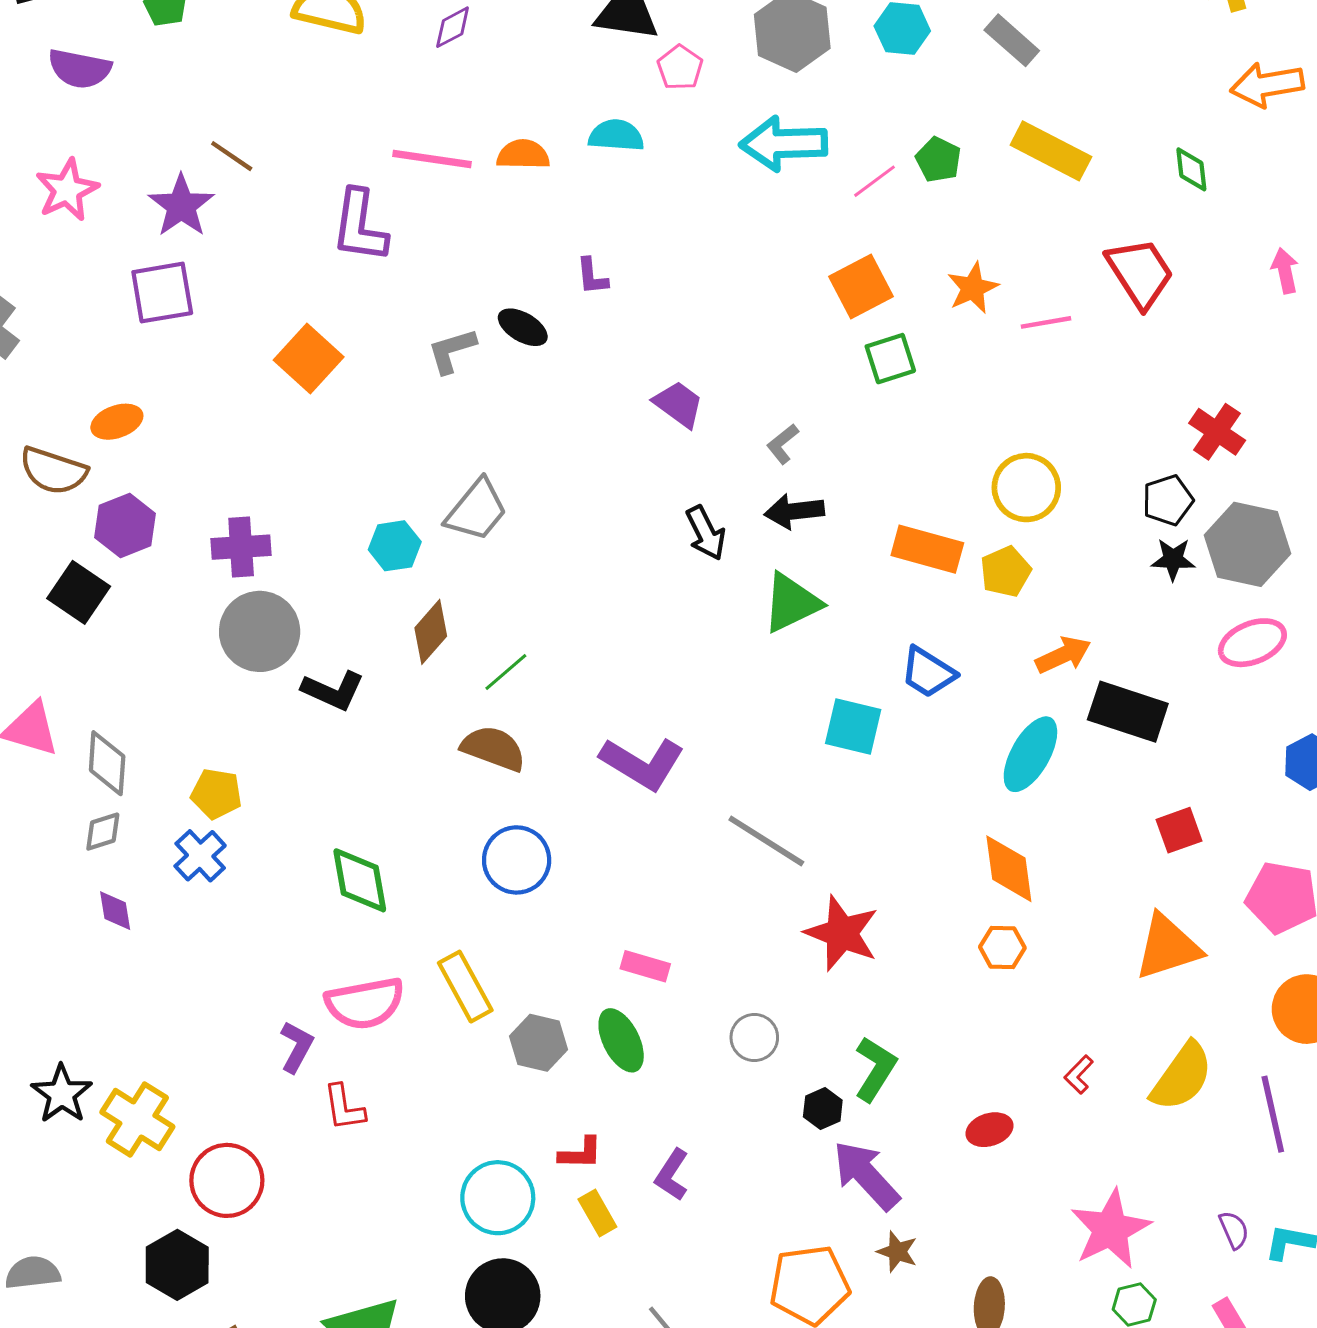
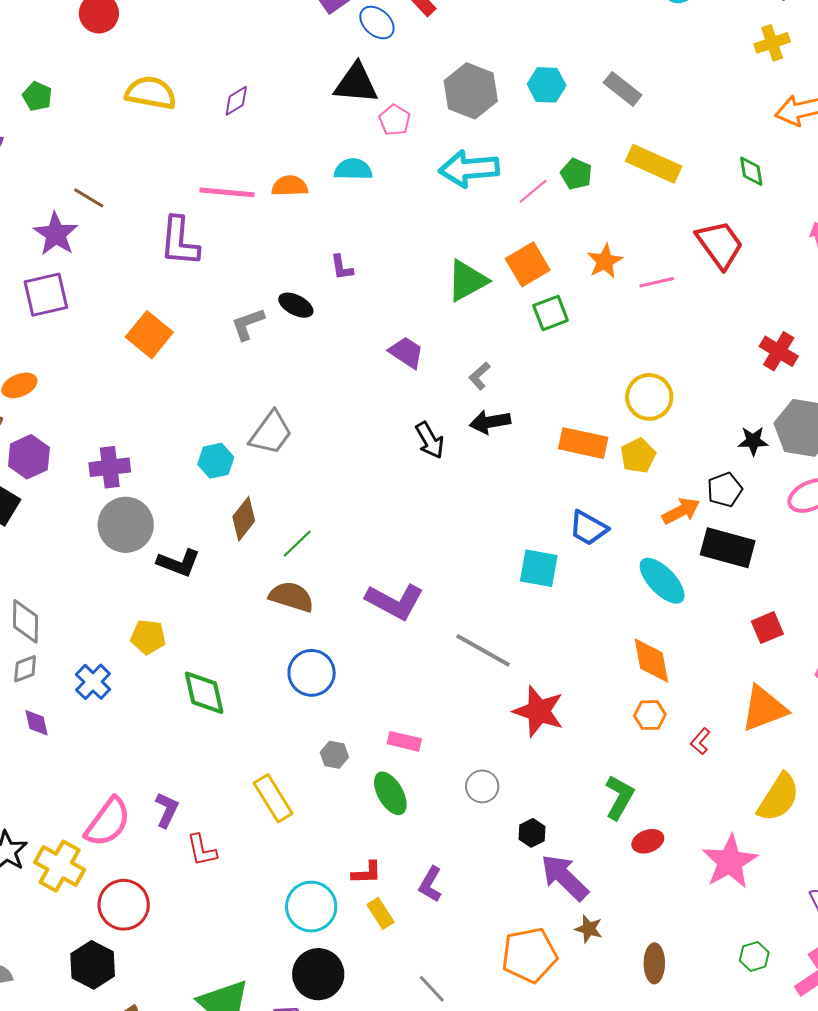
black pentagon: (1168, 500) -> (725, 490), moved
green triangle: (792, 603) -> (467, 281), moved
cyan ellipse: (1030, 754) -> (662, 581), turned -70
yellow pentagon: (216, 794) -> (148, 637), moved
yellow rectangle: (465, 987) -> (273, 798), moved
pink semicircle: (365, 1003) -> (108, 822), moved, turned -40
gray hexagon: (539, 1043) -> (334, 755), moved, size x0.7
green L-shape: (875, 1069) -> (619, 797), moved
red L-shape: (1079, 1075) -> (700, 741), moved
pink star: (1111, 1229) -> (730, 862), moved

